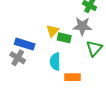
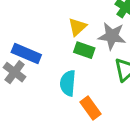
yellow triangle: (53, 31) -> (77, 27), moved
orange rectangle: (73, 77) -> (91, 108), turned 49

